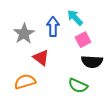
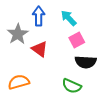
blue arrow: (53, 27) -> (39, 16), moved
red triangle: (41, 58) -> (40, 49), moved

